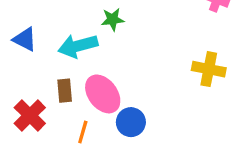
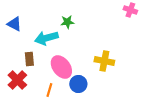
blue triangle: (25, 39) -> (14, 24), moved
yellow cross: (209, 69) -> (104, 61), moved
brown rectangle: (65, 91) -> (29, 59), moved

